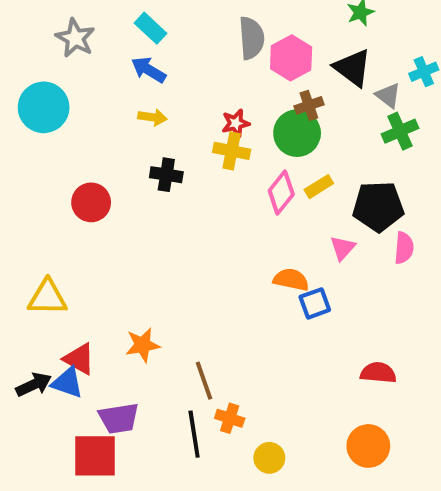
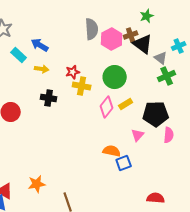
cyan rectangle: (150, 28) -> (19, 55), moved
brown cross: (309, 105) -> (131, 35), moved
red star: (236, 123) -> (73, 72), moved

